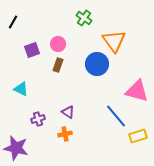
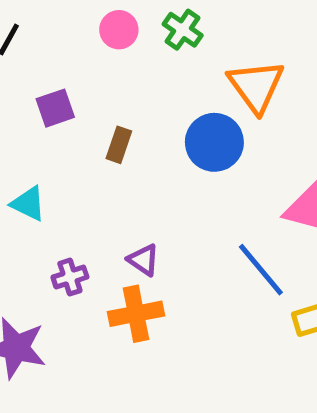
pink circle: (58, 44) -> (119, 30), moved
orange cross: (65, 134) -> (136, 314), size x1.5

